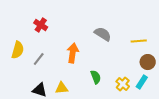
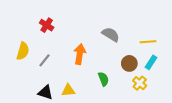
brown circle: (148, 62) -> (129, 63), moved
cyan rectangle: (142, 82) -> (151, 62), moved
yellow cross: (123, 84) -> (140, 83), moved

